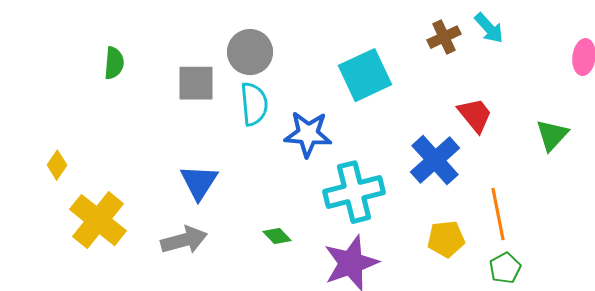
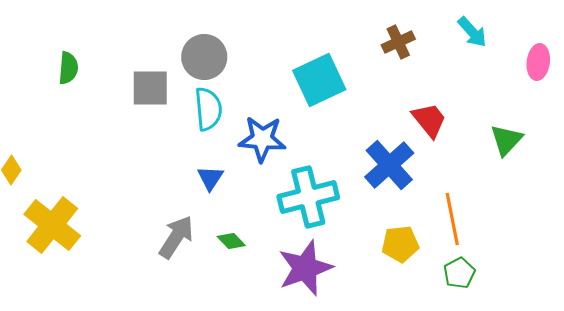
cyan arrow: (489, 28) -> (472, 32), moved
blue triangle: (199, 182) -> (210, 178), moved, size x0.7
gray arrow: (184, 240) -> (176, 237), moved, turned -42

